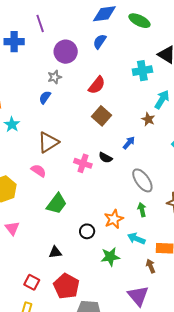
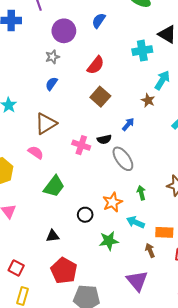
blue semicircle: (45, 97) -> (51, 84), moved
black semicircle: (105, 158) -> (104, 139), turned -40
gray ellipse: (142, 180) -> (123, 159), moved
red square: (32, 282) -> (16, 268), moved

